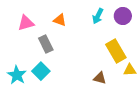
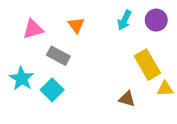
orange triangle: (60, 20) -> (76, 25), turned 32
gray rectangle: (46, 44) -> (58, 56), turned -36
cyan star: (17, 75) -> (22, 79), moved

